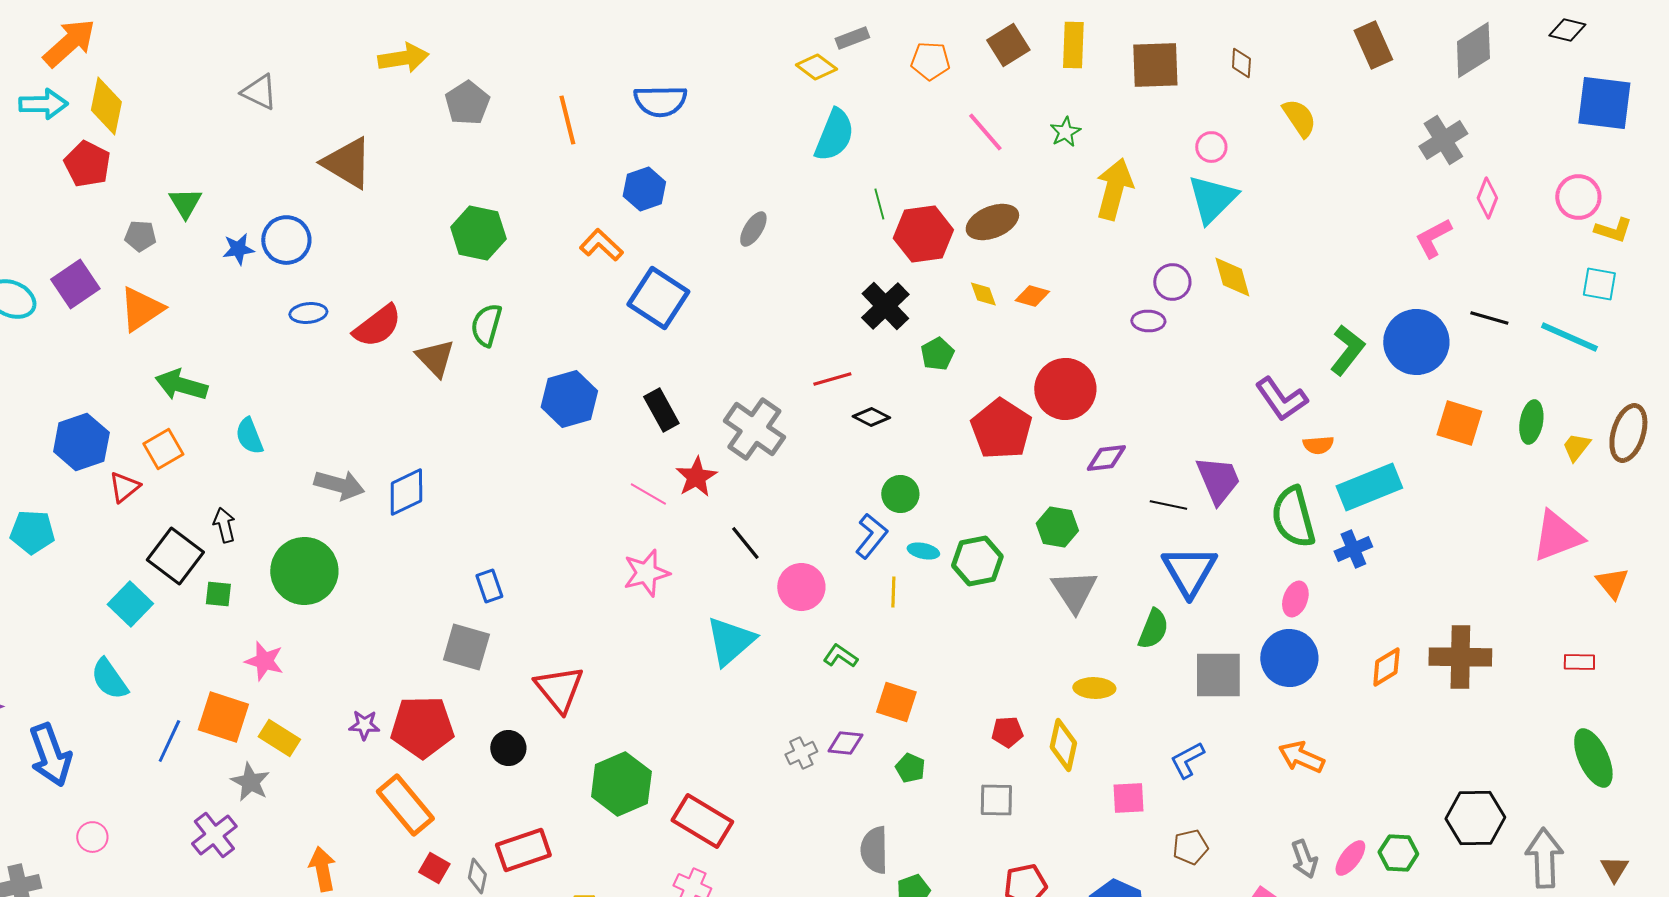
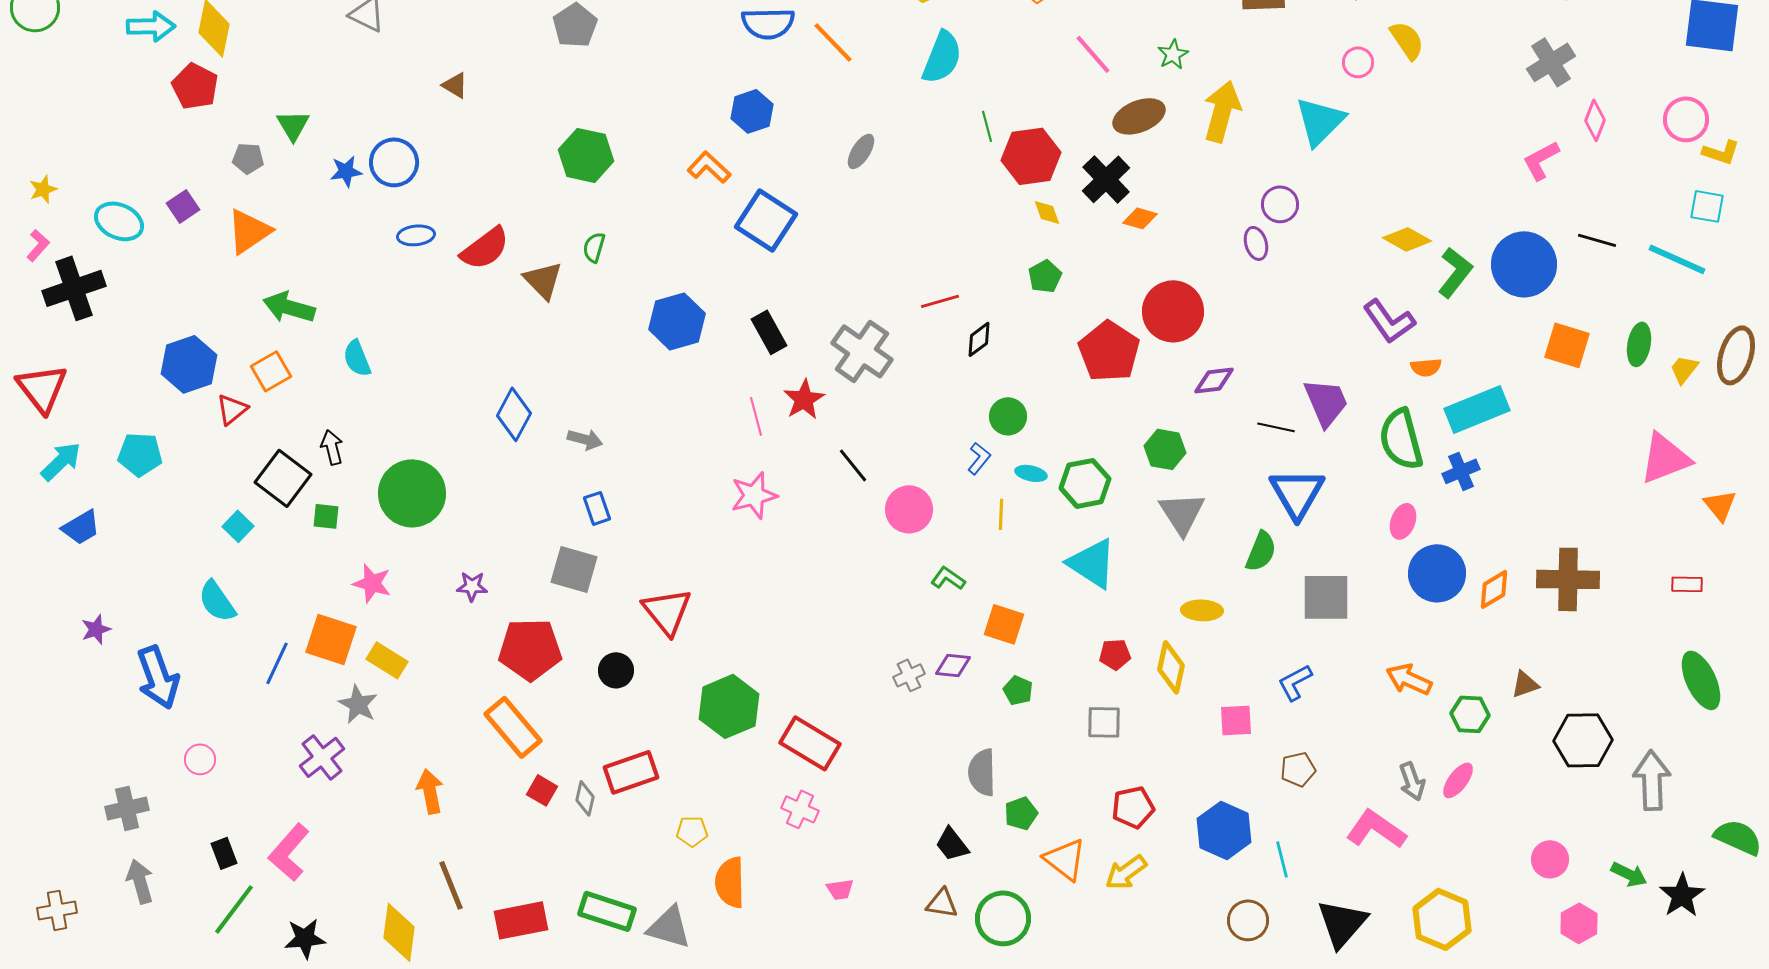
orange line: (567, 120) -> (833, 42), moved, turned -30
pink circle: (1211, 147) -> (1358, 62), moved
brown triangle: (347, 163) -> (455, 85), size x0.5
brown ellipse: (992, 222) -> (1139, 116), moved
yellow diamond: (1232, 277) -> (1407, 239), moved, turned -45
purple square: (75, 284) -> (183, 206), size x0.7
yellow diamond: (983, 294) -> (1047, 212), moved
black cross: (885, 306) -> (1106, 179), moved
purple ellipse: (1148, 321) -> (1256, 243), turned 72
green semicircle: (486, 325) -> (594, 247), size x0.7
black diamond: (871, 417) -> (979, 339), turned -63
gray arrow: (339, 485) -> (585, 439), moved, size x0.7
blue diamond: (406, 492) -> (514, 414), turned -36
pink line: (648, 494) -> (756, 416), turned 45
blue L-shape: (871, 536) -> (979, 458), size x0.7
cyan square: (130, 604) -> (238, 526), size x0.7
cyan triangle: (730, 641) -> (1092, 563), moved, turned -46
blue circle: (1289, 658) -> (1437, 573), moved
purple star: (364, 725) -> (472, 586), moved
green hexagon: (1398, 853) -> (1470, 714), moved
brown triangle: (1614, 869) -> (1525, 684), moved, turned 40

